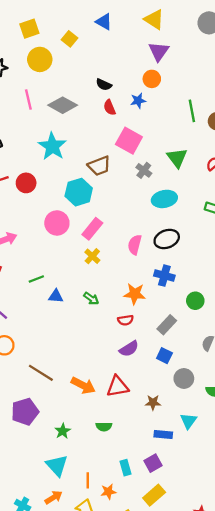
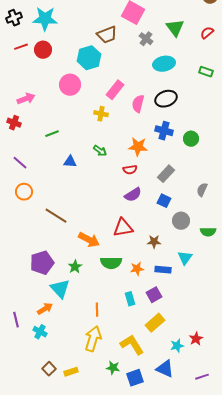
cyan star: (52, 146) -> (45, 19), moved, turned -30
pink rectangle: (92, 229) -> (115, 90), moved
yellow cross: (92, 256) -> (101, 114), turned -32
blue triangle: (56, 296) -> (70, 162), moved
green circle: (195, 301) -> (191, 139), moved
orange arrow: (83, 385) -> (89, 240), moved
purple pentagon: (25, 412) -> (42, 263), moved
green semicircle: (104, 427) -> (111, 263), size x1.5
cyan triangle: (57, 465) -> (60, 289), moved
orange star: (108, 492) -> (137, 269), moved
orange arrow: (53, 497) -> (45, 309), moved

